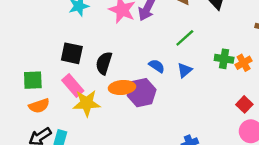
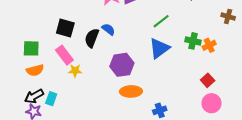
blue semicircle: (157, 66) -> (108, 29), moved
blue triangle: (185, 70) -> (159, 48), size x1.6
orange ellipse: (122, 87) -> (131, 91), moved
yellow star: (87, 103) -> (75, 71), size x0.6

